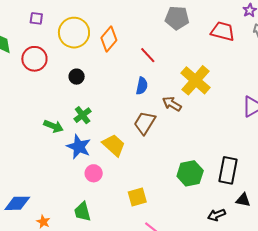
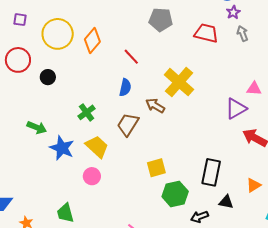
black circle: (77, 77) -> (48, 77), moved
green cross: (83, 115) -> (87, 112), moved
pink circle: (94, 173) -> (92, 176), moved
green hexagon: (190, 173) -> (175, 194), moved
yellow square: (137, 197) -> (156, 168), moved

